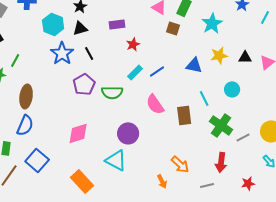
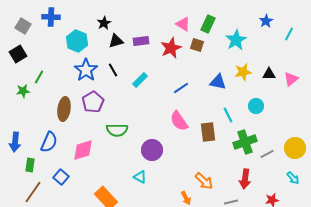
black triangle: (80, 28) -> (116, 41), moved
red star: (133, 44) -> (171, 48), moved, size x1.5
cyan rectangle: (135, 72) -> (140, 80), moved
purple pentagon: (84, 84) -> (93, 102), moved
green semicircle: (112, 92) -> (117, 130), moved
brown ellipse: (26, 96) -> (64, 109), moved
green cross: (221, 125) -> (245, 142), turned 35
pink diamond: (78, 133) -> (83, 150), moved
blue square: (37, 160) -> (61, 177), size x0.7
cyan triangle: (116, 160) -> (140, 177), size x0.6

